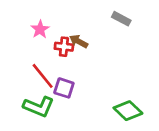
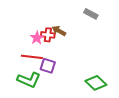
pink star: (40, 29) -> (37, 38), moved
red line: (43, 76) -> (32, 57), turned -45

